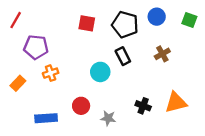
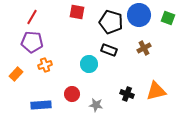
blue circle: (157, 17) -> (139, 15), size x1.5
red line: (16, 20) -> (32, 17), moved
red square: (87, 23) -> (77, 12), moved
black rectangle: (123, 56) -> (109, 50), turned -42

